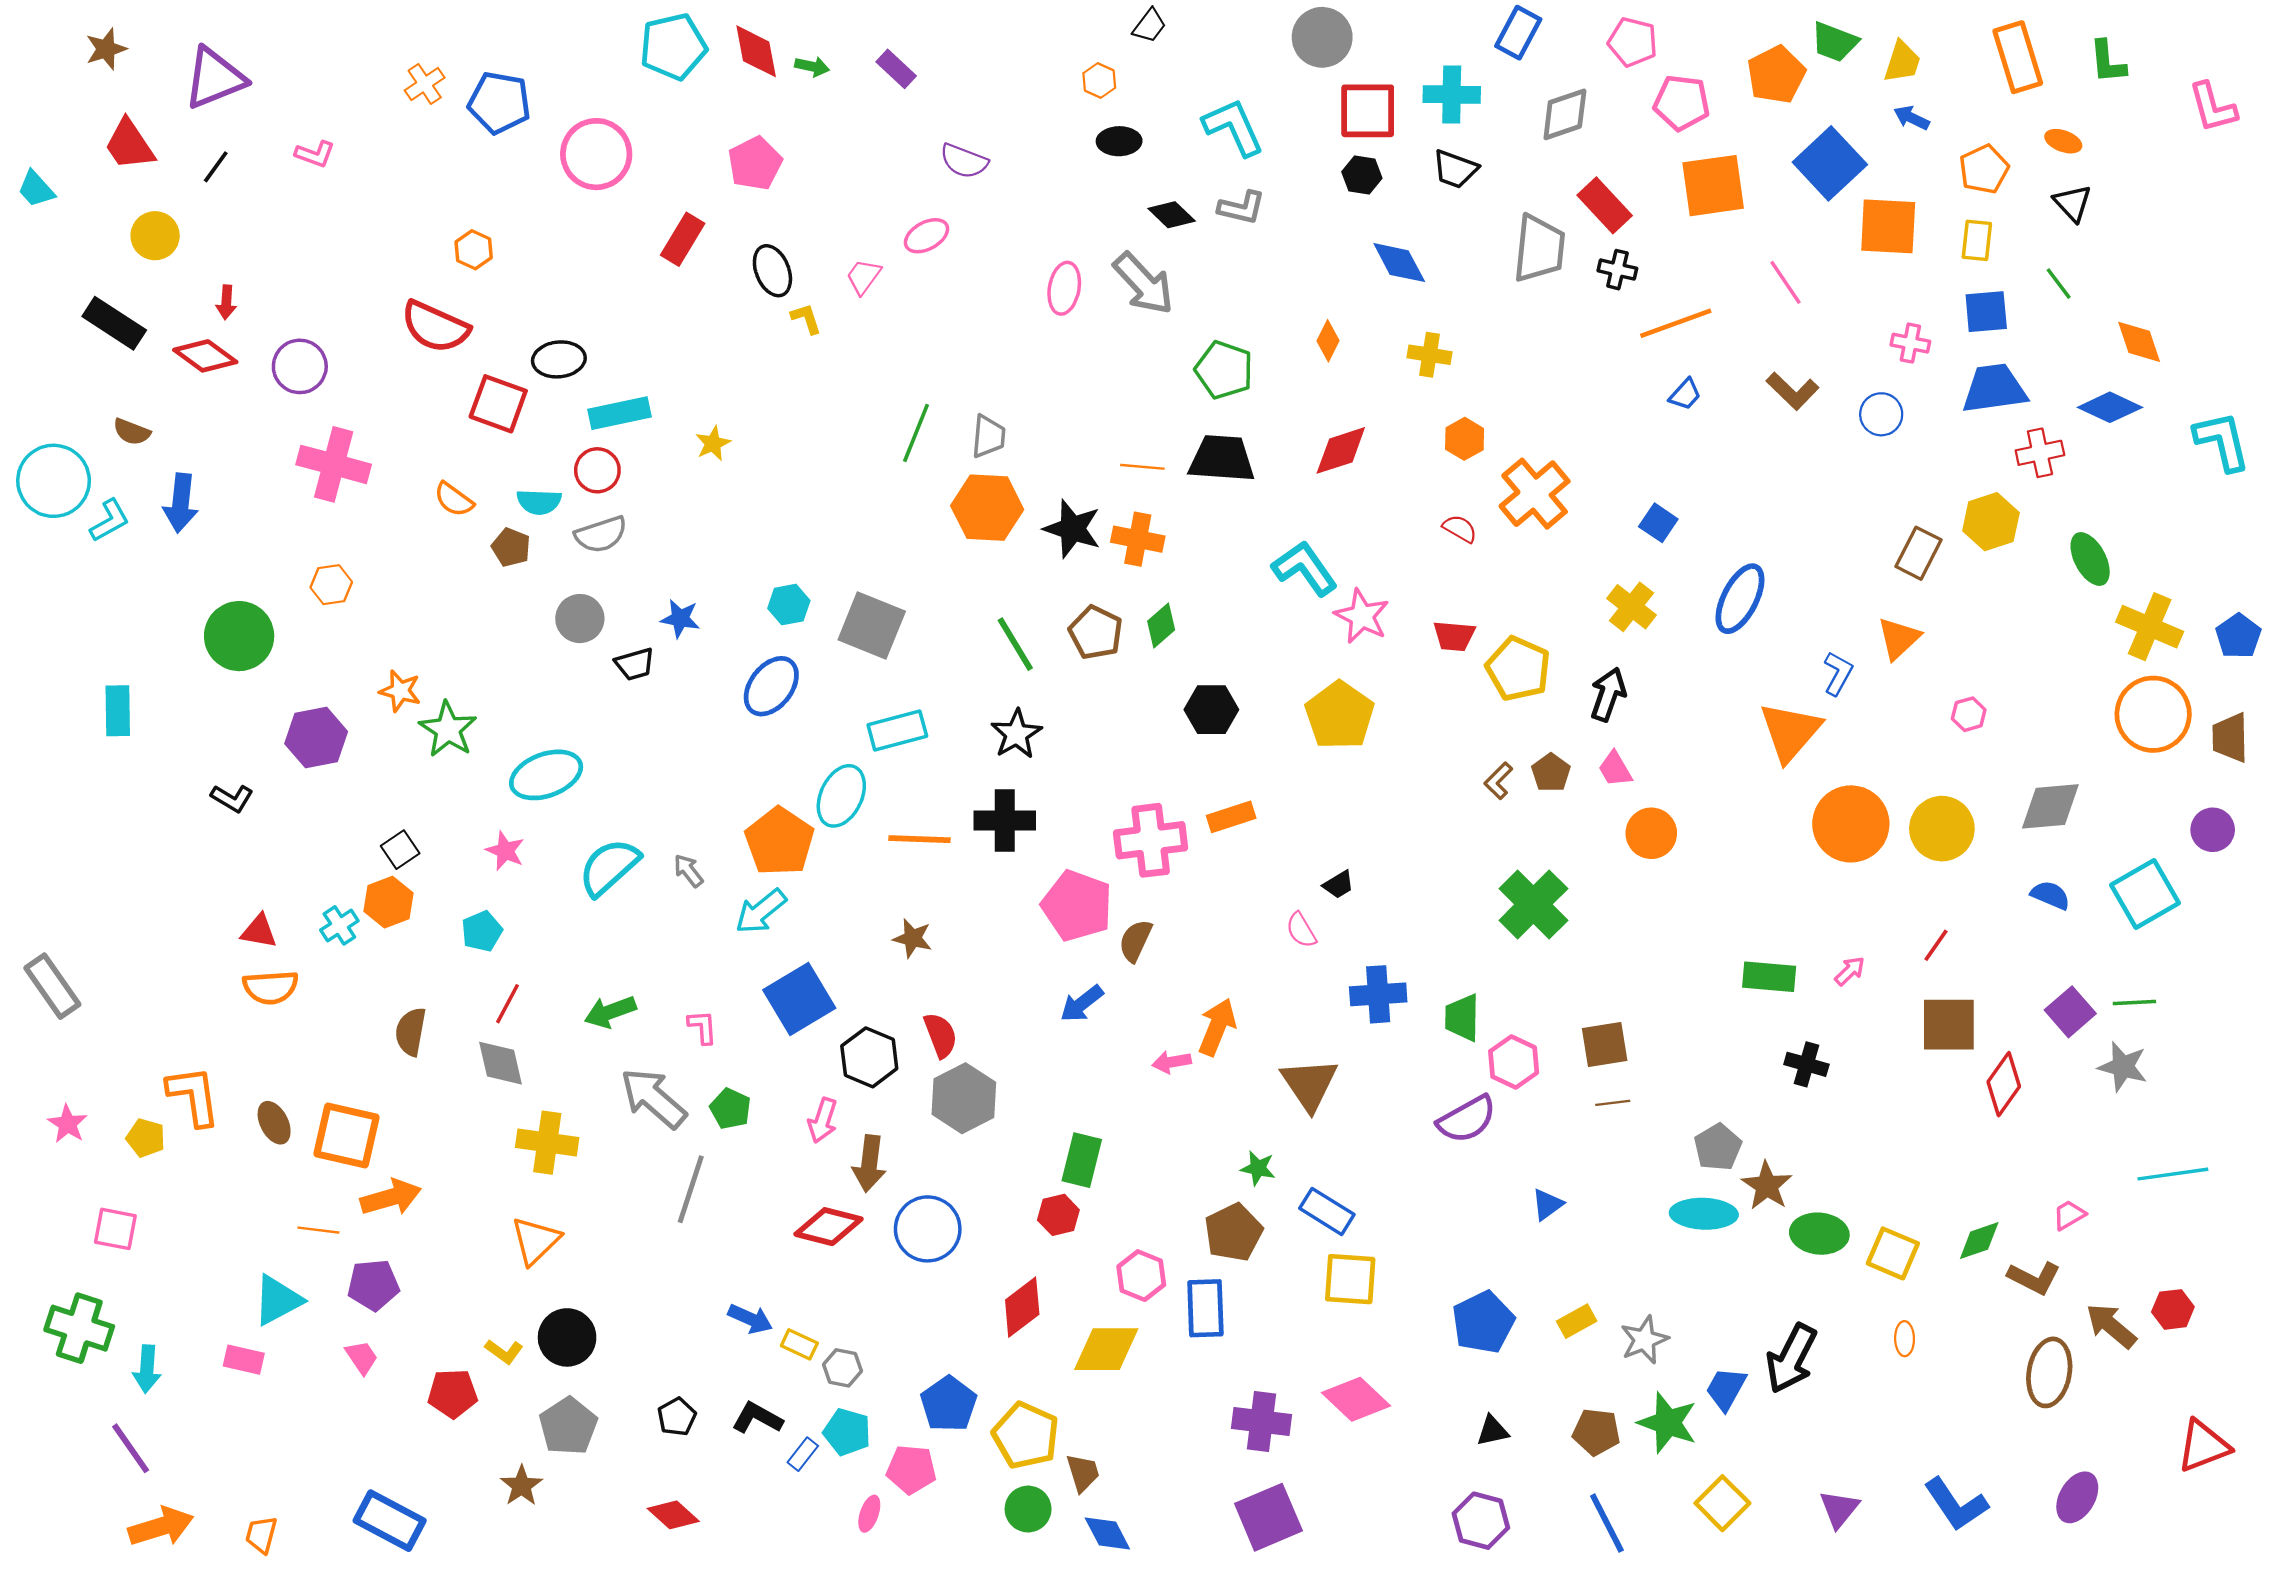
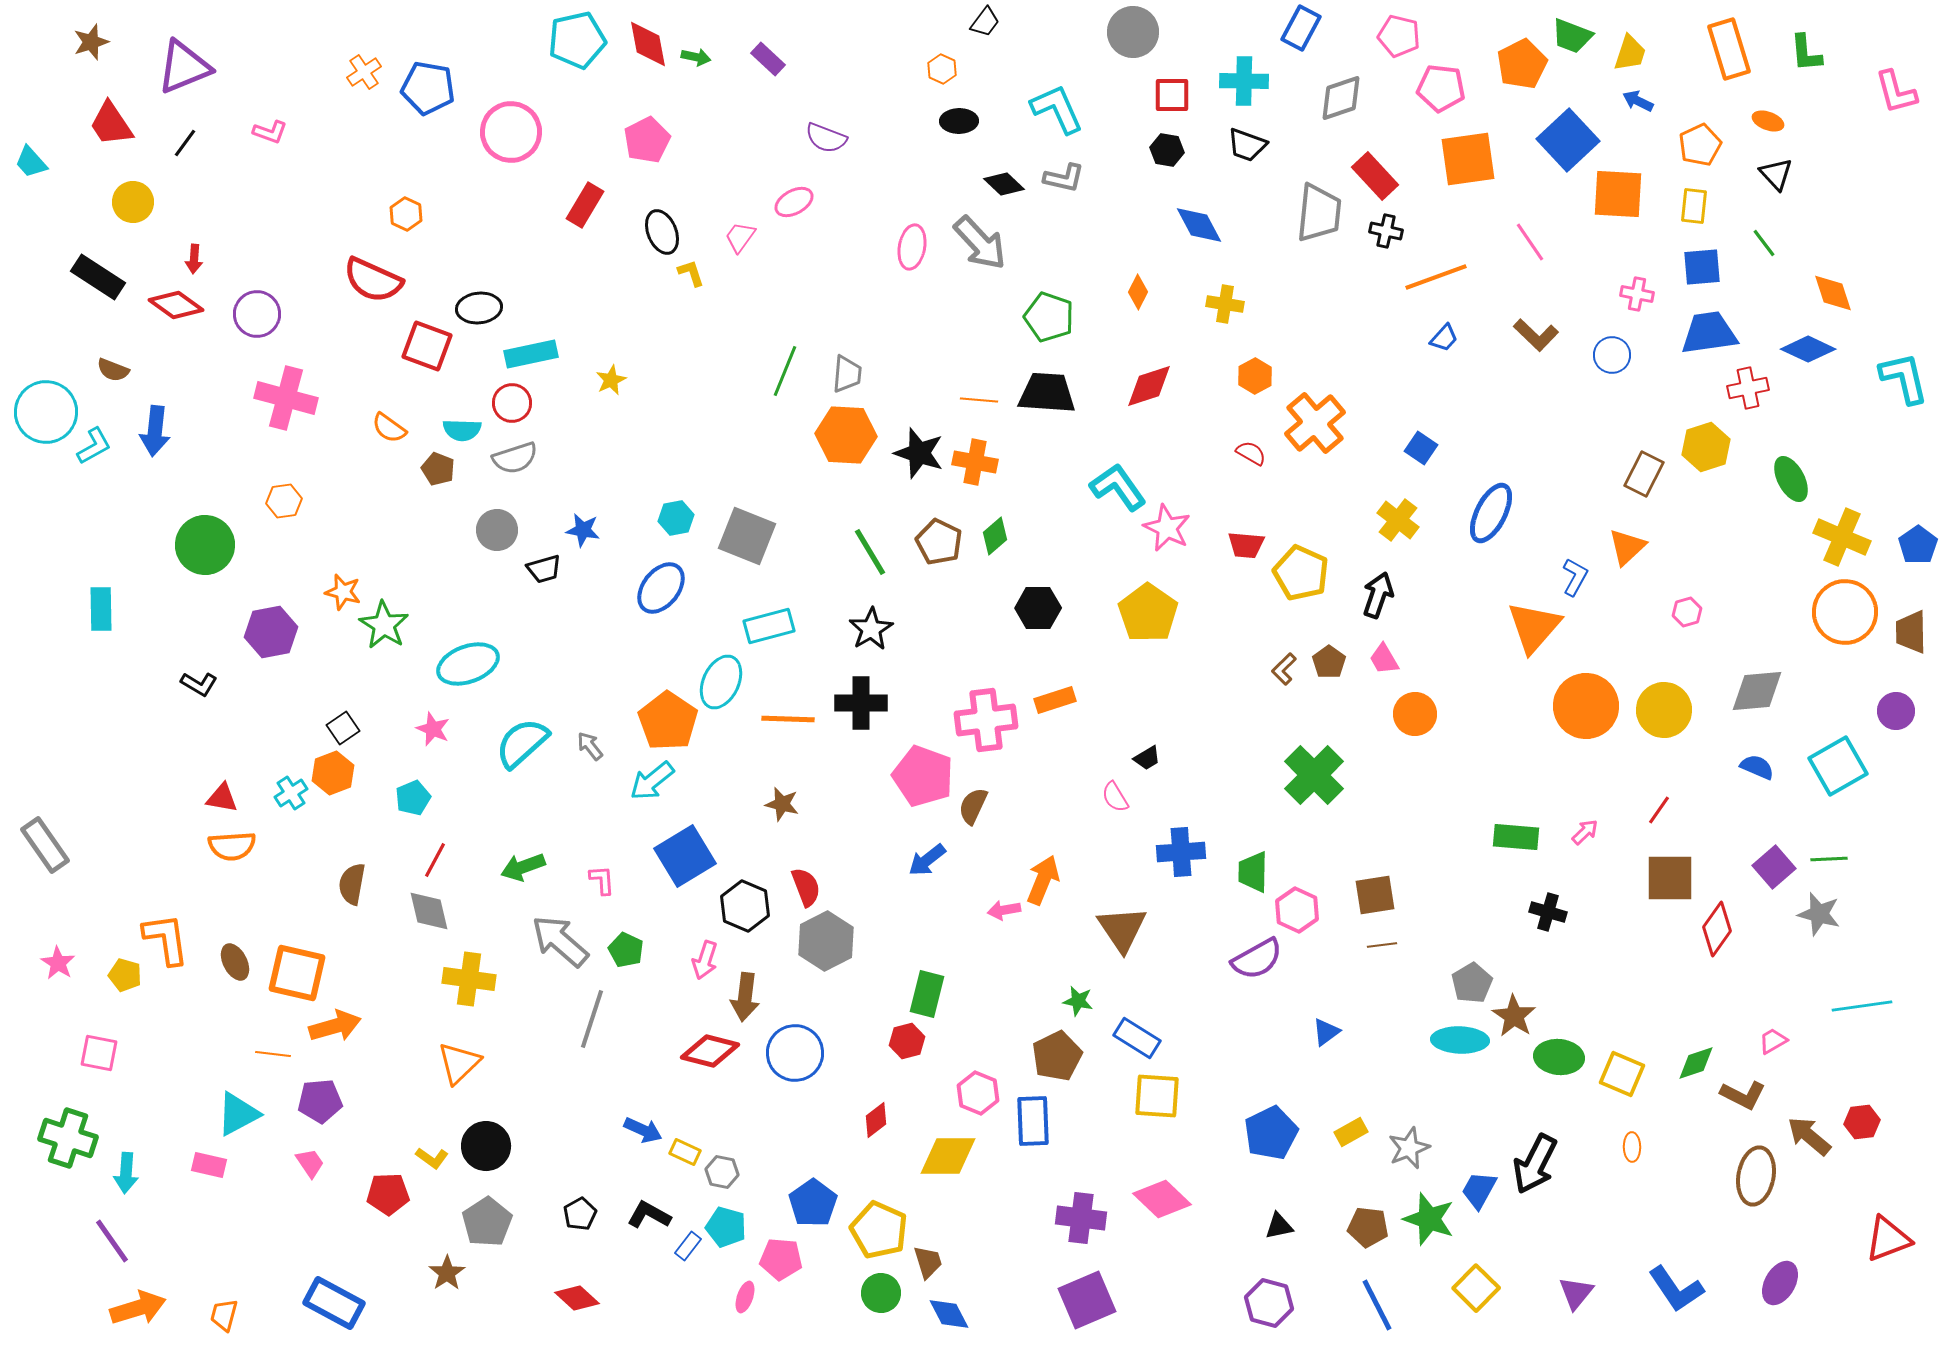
red square: (1368, 111) -> (1172, 95), size x0.7
red diamond: (1022, 1307) -> (876, 1120), size x0.7

